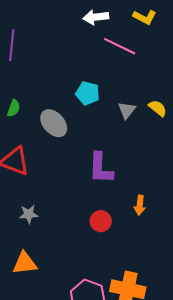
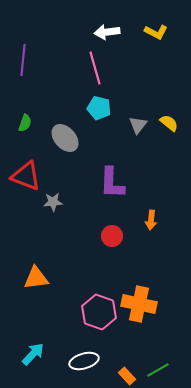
pink line: (120, 46) -> (95, 68), moved, turned 48
gray star: (29, 214) -> (53, 202), moved

